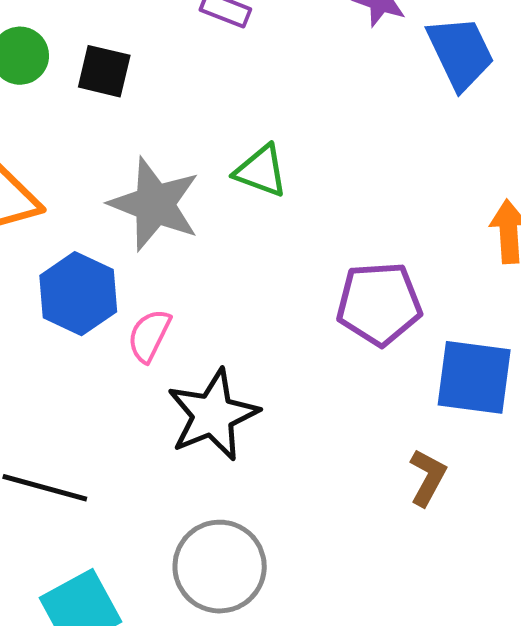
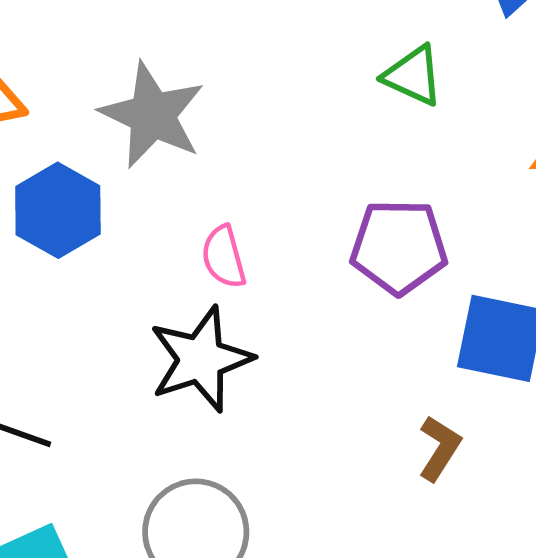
green triangle: (261, 171) -> (413, 76), moved
pink semicircle: (149, 335) -> (224, 257), moved, turned -46

